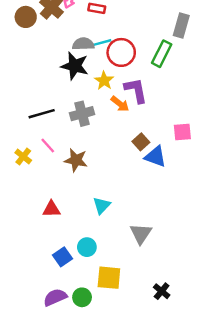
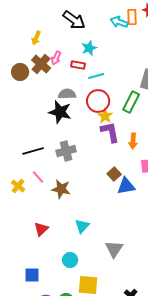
cyan line: (102, 43) -> (96, 76), moved
yellow star: (104, 81) -> (105, 116), moved
orange arrow: (120, 104) -> (133, 141), moved, turned 56
blue triangle: (155, 157) -> (126, 186), turned -30
red triangle: (51, 209) -> (41, 229), turned -42
blue square: (62, 257) -> (32, 275), moved, turned 35

